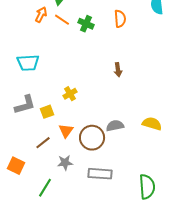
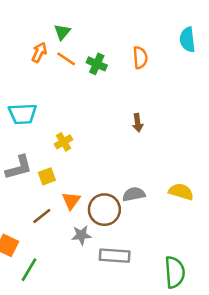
yellow cross: (70, 94) -> (64, 142), moved
gray star: (65, 163) -> (81, 235), moved
green line: (45, 188) -> (29, 270), moved

